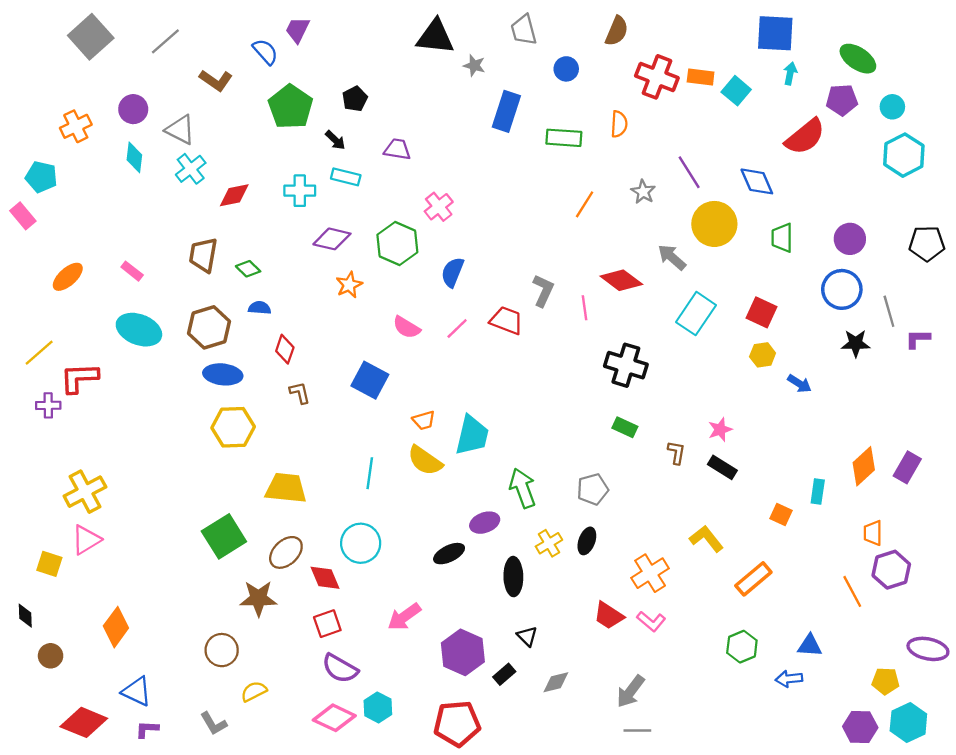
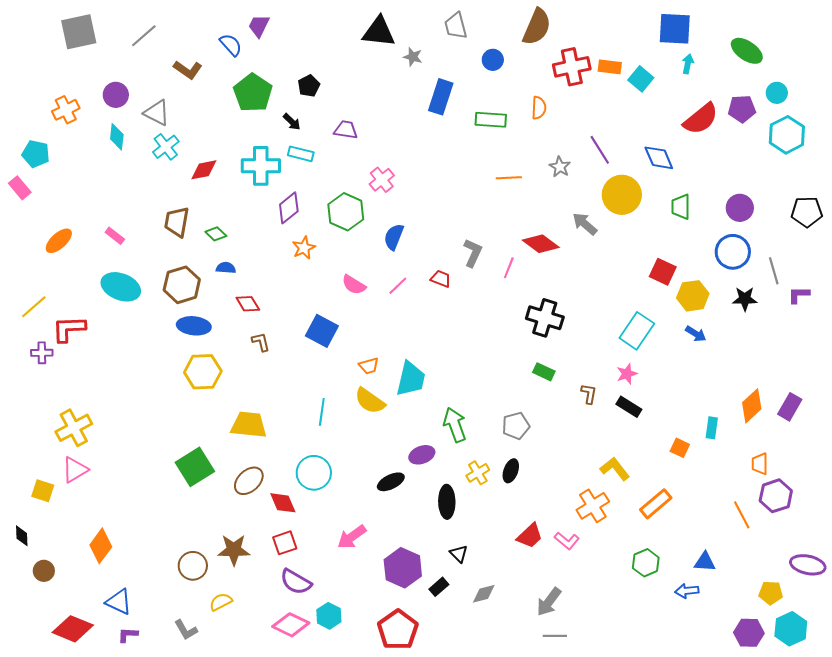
brown semicircle: (617, 31) -> (537, 27), size x1.4
gray square: (91, 37) -> (79, 32), turned 30
red cross: (657, 77) -> (572, 67), turned -33
purple pentagon: (842, 100) -> (742, 109), moved
cyan cross: (300, 191) -> (261, 166), size x1.4
orange line: (585, 204) -> (509, 178), turned 55
purple diamond: (332, 239) -> (289, 208), turned -52
pink line: (585, 308) -> (509, 268), turned 30
cyan rectangle: (696, 314) -> (637, 331), moved
red trapezoid: (506, 320) -> (441, 279), size x0.7
red diamond: (285, 349) -> (248, 304), turned -50
yellow hexagon: (763, 355) -> (693, 296), moved, size x1.4
orange cross: (650, 573) -> (593, 506), moved
brown star: (258, 598) -> (234, 550), moved
red trapezoid: (609, 616) -> (530, 536), turned -76
red pentagon: (457, 724) -> (398, 630), turned -30

